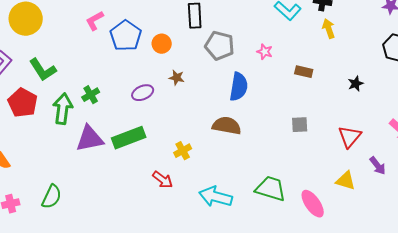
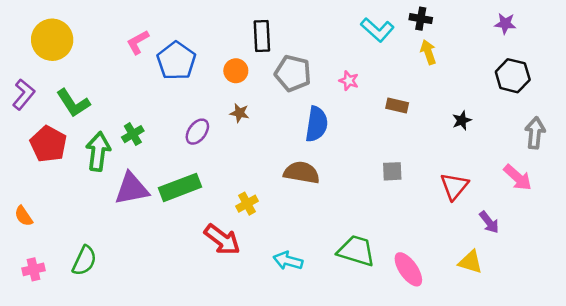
orange circle: (162, 44) -> (236, 71), moved
purple ellipse: (143, 93) -> (197, 132), turned -30
red arrow: (163, 180) -> (222, 240), size x1.4
yellow triangle: (346, 181) -> (470, 262), moved
cyan arrow: (216, 197) -> (288, 261), size x0.7

